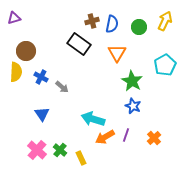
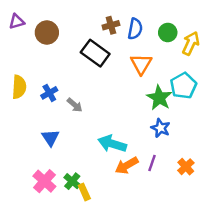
yellow arrow: (165, 21) -> (191, 43), moved
brown circle: (26, 51) -> (47, 32), moved
cyan pentagon: (165, 65) -> (183, 86), moved
blue cross: (41, 77) -> (49, 93), turned 32
yellow rectangle: (81, 158) -> (84, 192), moved

